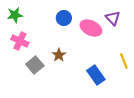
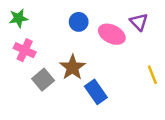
brown star: (59, 55) -> (73, 67), size x1.5
blue rectangle: (96, 75) -> (96, 92), moved

